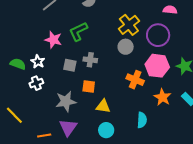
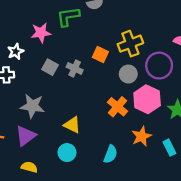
green L-shape: (78, 31) -> (68, 17), moved
pink star: (53, 40) -> (41, 33), turned 30
gray circle: (126, 47) -> (128, 74), moved
orange square: (89, 86) -> (100, 55), moved

